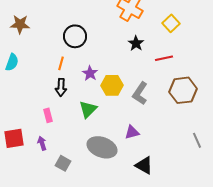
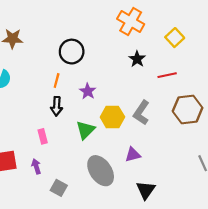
yellow hexagon: (112, 85) -> (112, 117), moved
gray ellipse: (102, 147) -> (101, 171), turned 36
black triangle: (144, 165) -> (146, 190), turned 36

